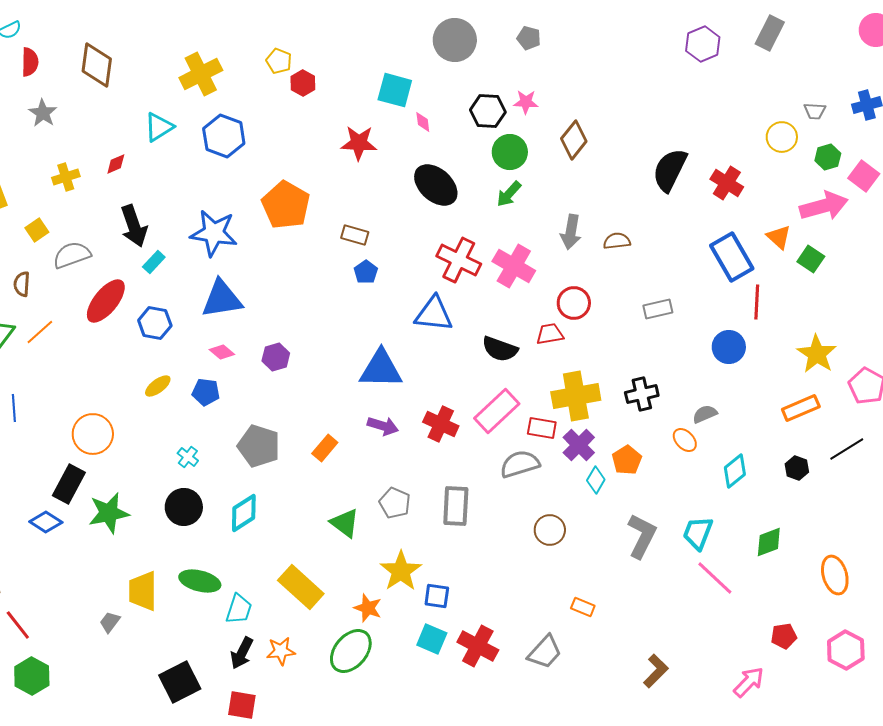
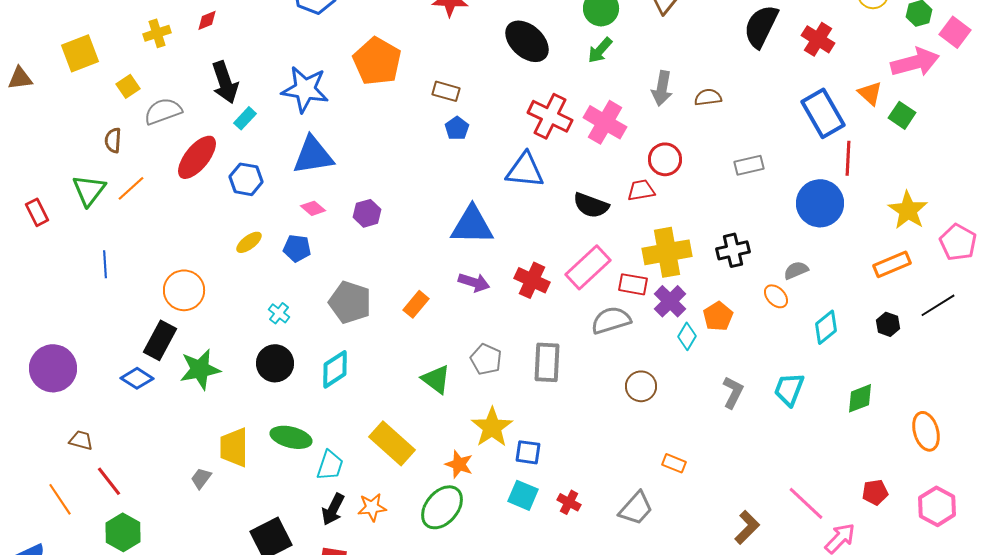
blue circle: (729, 347) -> (820, 203), size x1.4
gray L-shape: (642, 536) -> (733, 392), size x0.7
pink line: (715, 578) -> (806, 503), moved
red cross: (478, 646) -> (569, 502), size x0.6

